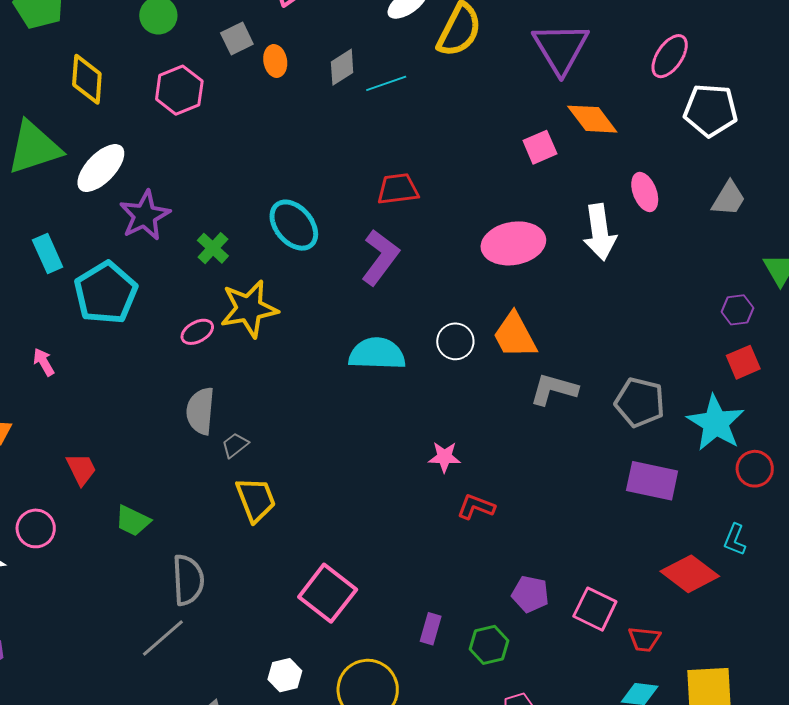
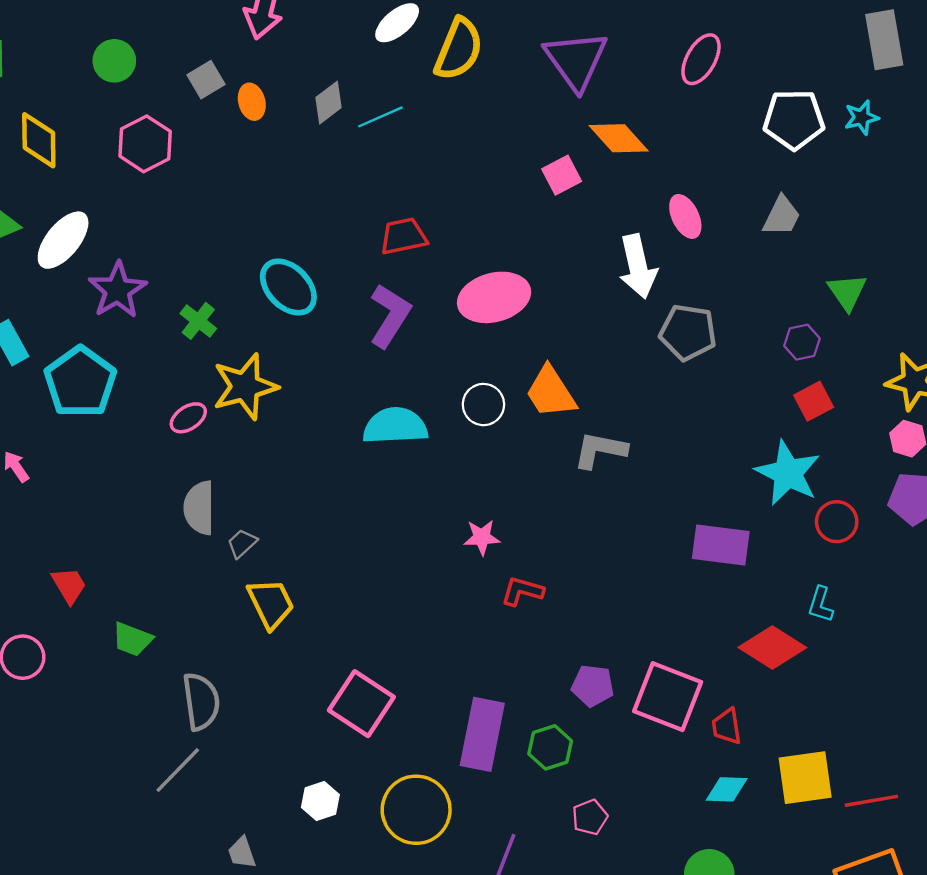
white pentagon: (711, 110) -> (794, 119), moved
pink ellipse: (513, 243) -> (494, 297), moved
gray pentagon: (640, 402) -> (688, 332), moved
pink square: (595, 609) -> (668, 697), size x1.4
purple rectangle: (431, 629) -> (482, 734), size x2.0
red trapezoid: (644, 639) -> (727, 726), turned 80

